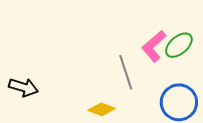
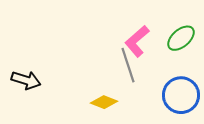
pink L-shape: (154, 46) -> (137, 41), moved

